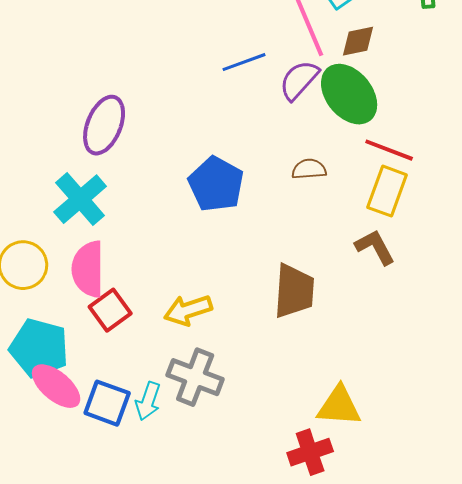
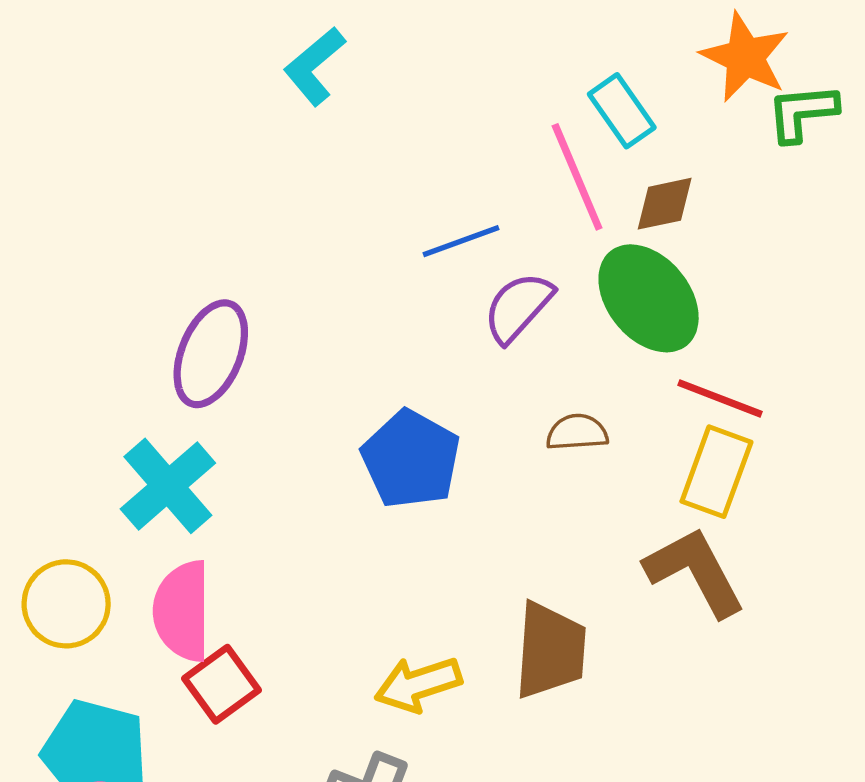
purple semicircle: (299, 80) -> (518, 307), moved
brown L-shape: (375, 247) -> (695, 572), size x1.4
yellow arrow: (188, 310) -> (418, 684), moved

